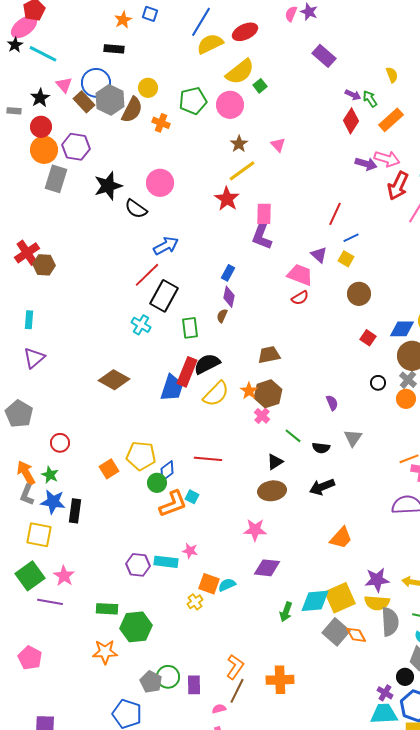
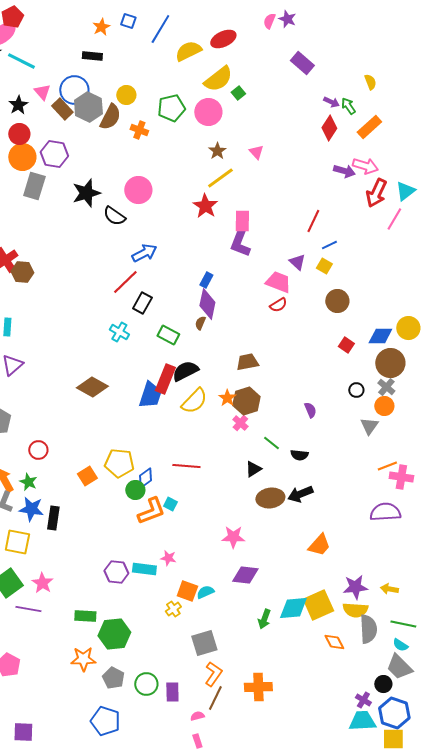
blue line: (201, 22) -> (160, 29), moved
black rectangle: (164, 296) -> (142, 303), size x0.7
purple diamond: (229, 297) -> (207, 304), size x1.4
green rectangle: (190, 328) -> (168, 335), turned -55
gray triangle: (353, 438) -> (369, 426), moved
brown ellipse: (272, 491) -> (270, 498), moved
gray square: (336, 632) -> (204, 643), moved, turned 32
gray pentagon: (151, 682) -> (113, 678), moved

